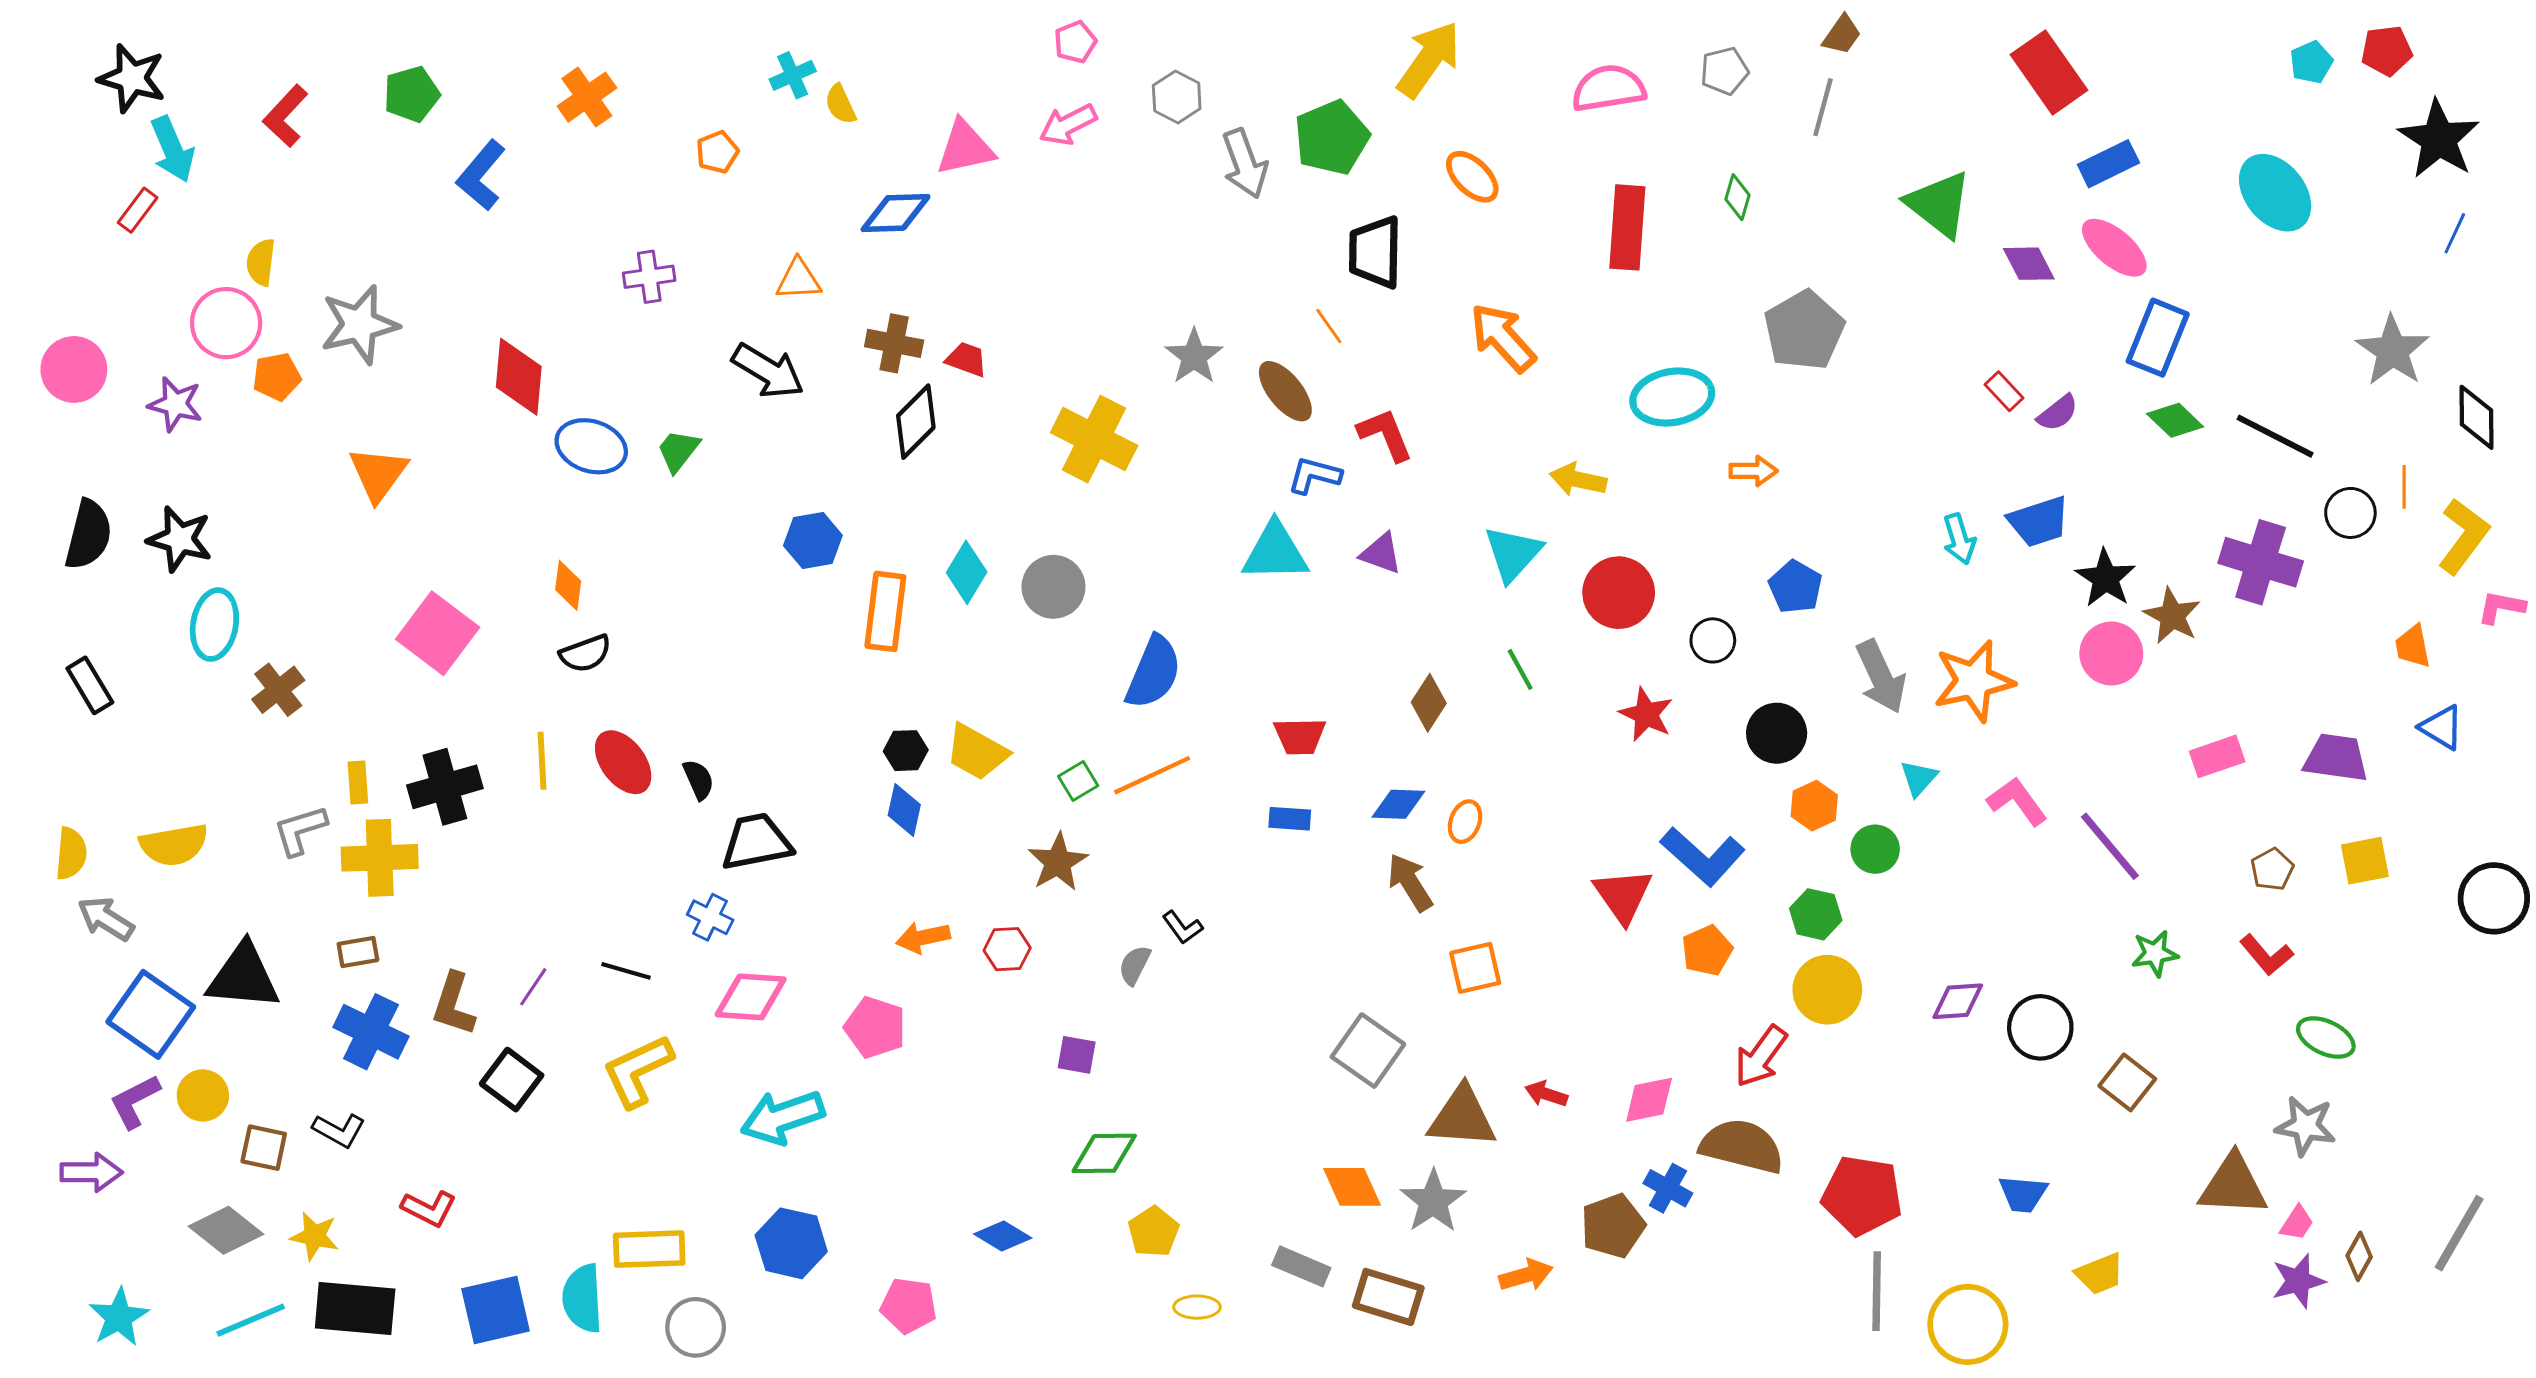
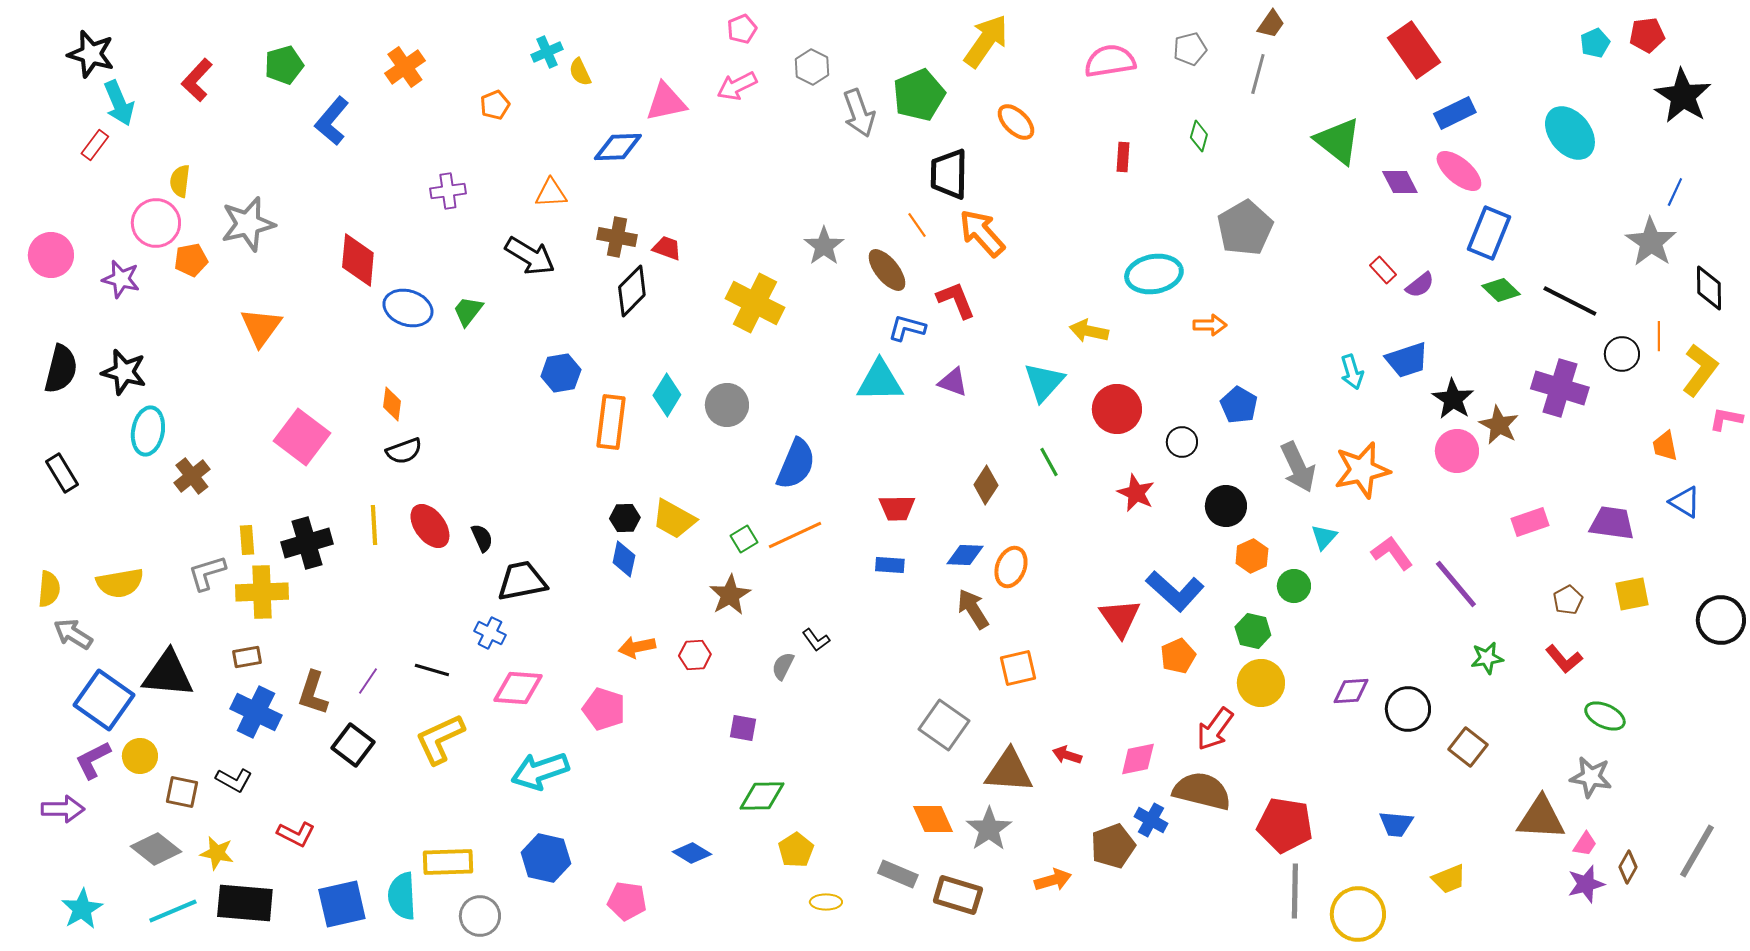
red rectangle: (1627, 227) -> (1123, 157), size x0.5
blue line: (2455, 233) -> (1675, 192), moved
orange arrow: (1503, 338) -> (982, 233), moved
orange ellipse: (1465, 822) -> (1011, 567), size x1.4

